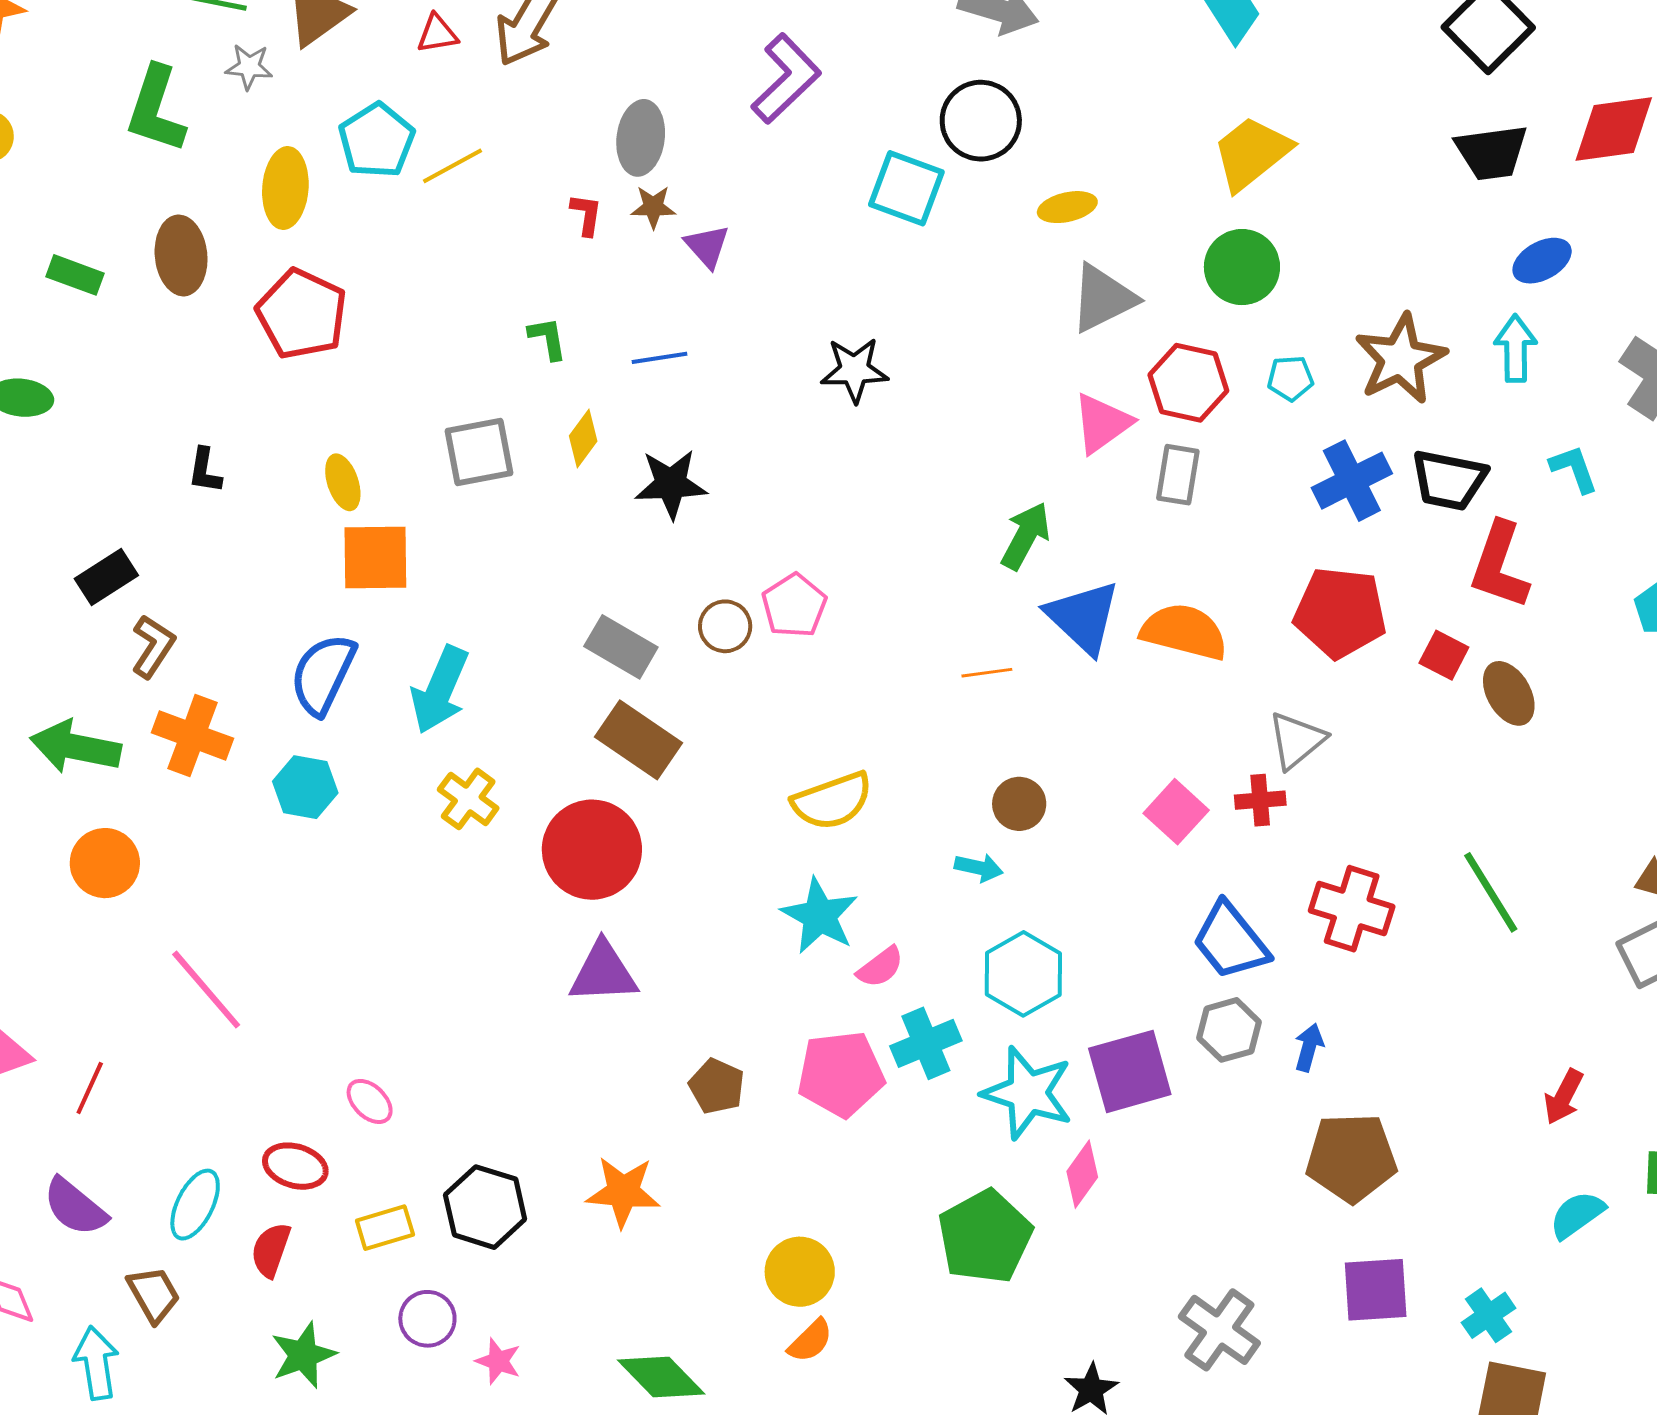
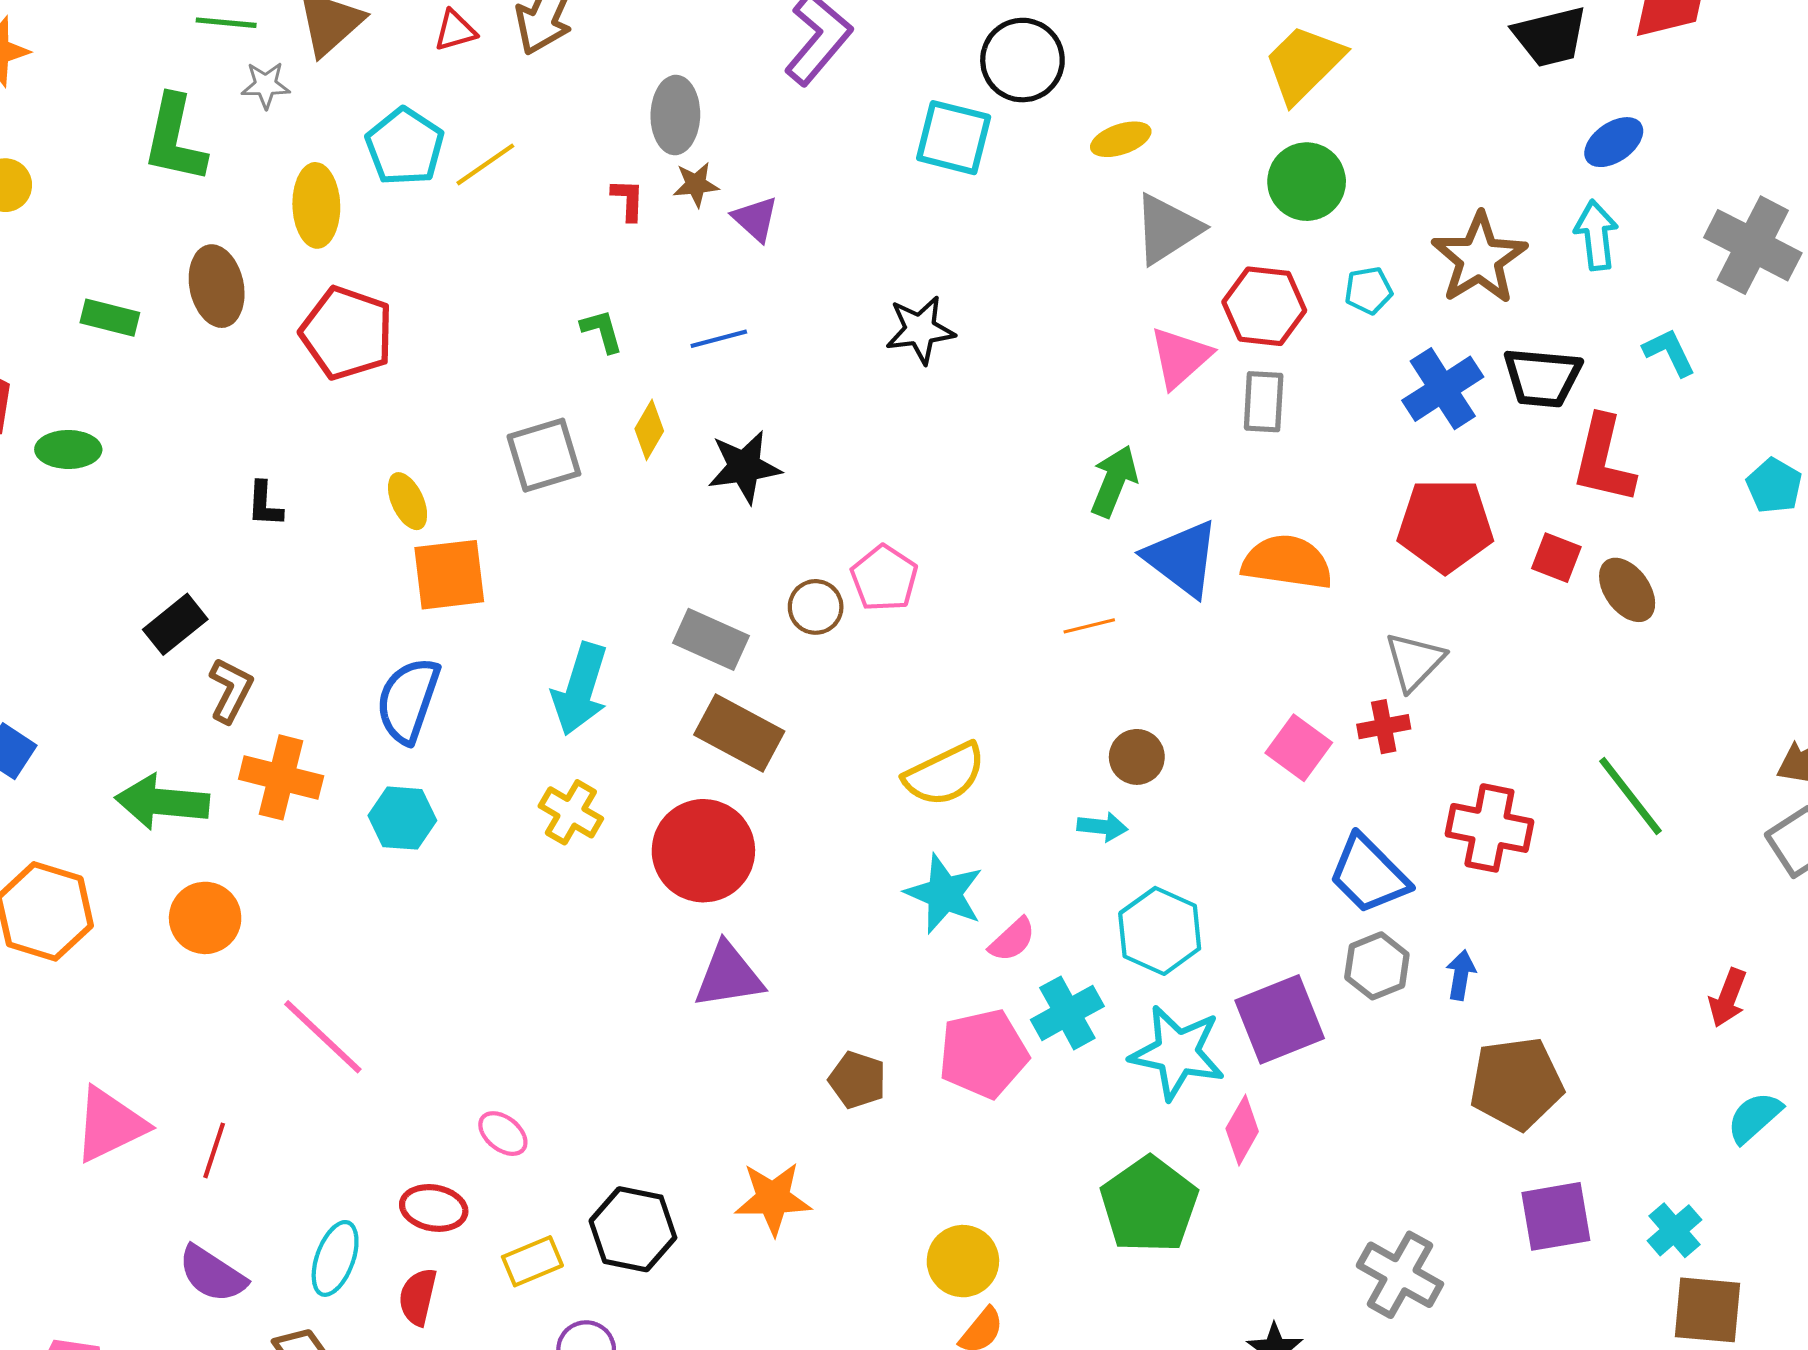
cyan arrow: (440, 690) -> (580, 689), moved

